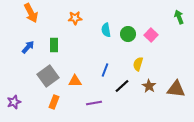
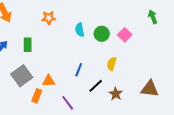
brown star: (149, 86) -> (116, 94), moved
orange rectangle: (54, 102) -> (37, 96), moved
purple line: (94, 103) -> (68, 103), turned 63

